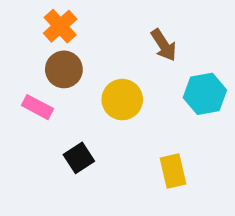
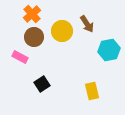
yellow circle: (122, 100) -> (62, 31), moved

